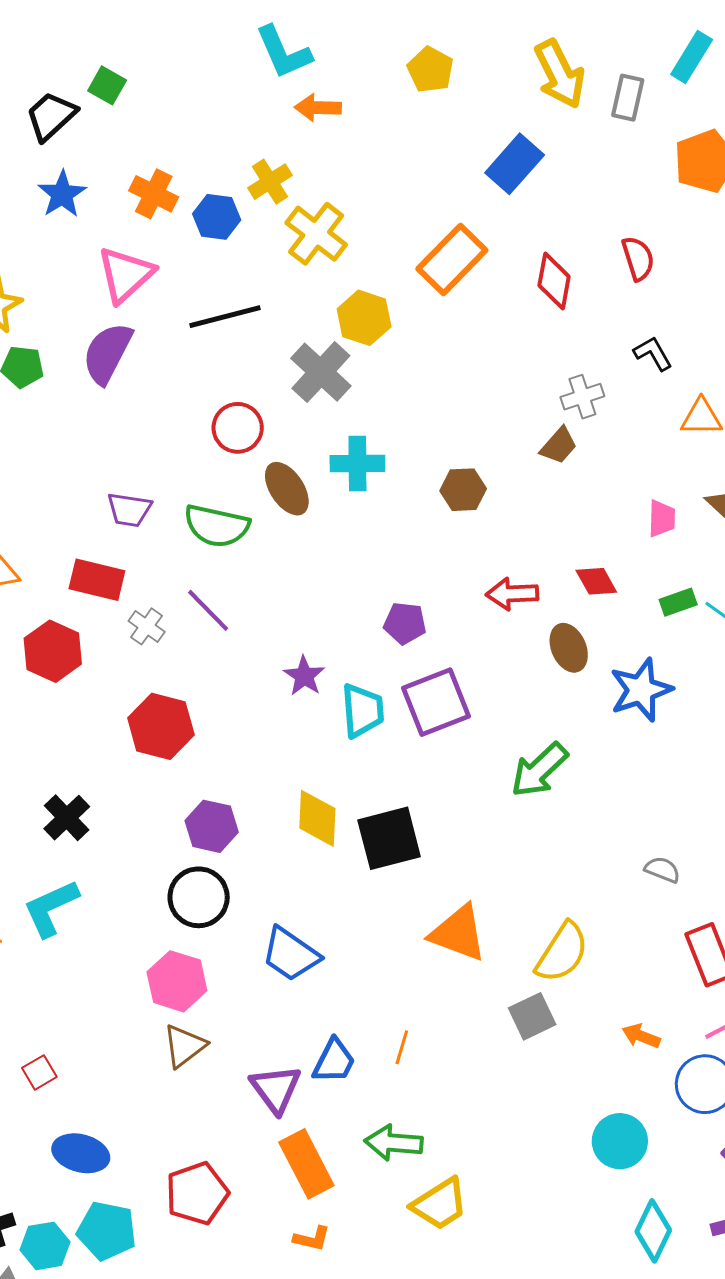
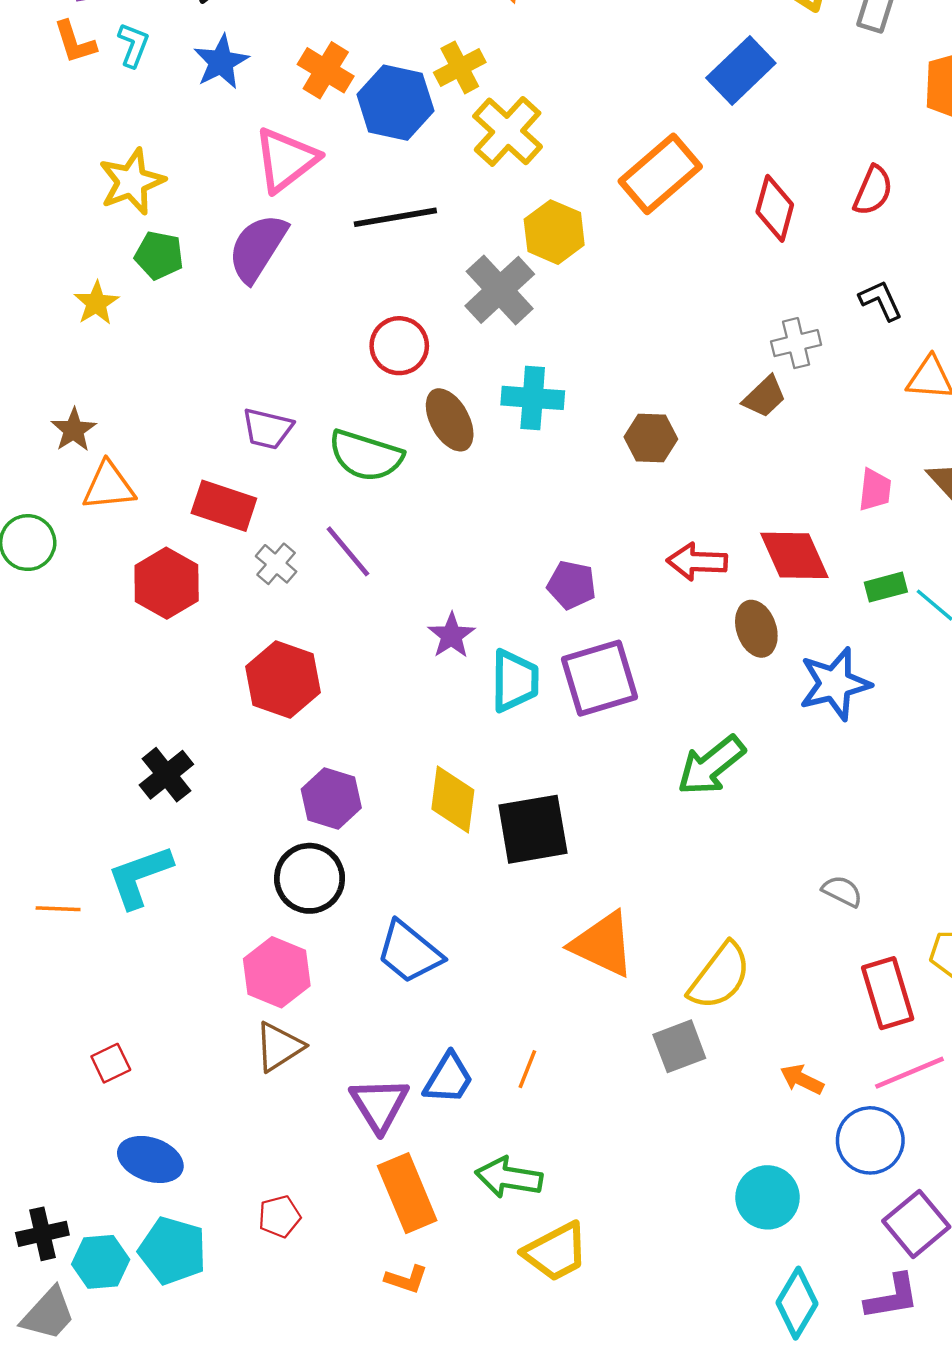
blue hexagon: (217, 217) -> (395, 103), size x1.4
red semicircle: (638, 258) -> (873, 191), turned 36
red diamond: (596, 581) -> (794, 555), size x1.5
red pentagon: (197, 1193) -> (279, 1216), size x0.6

